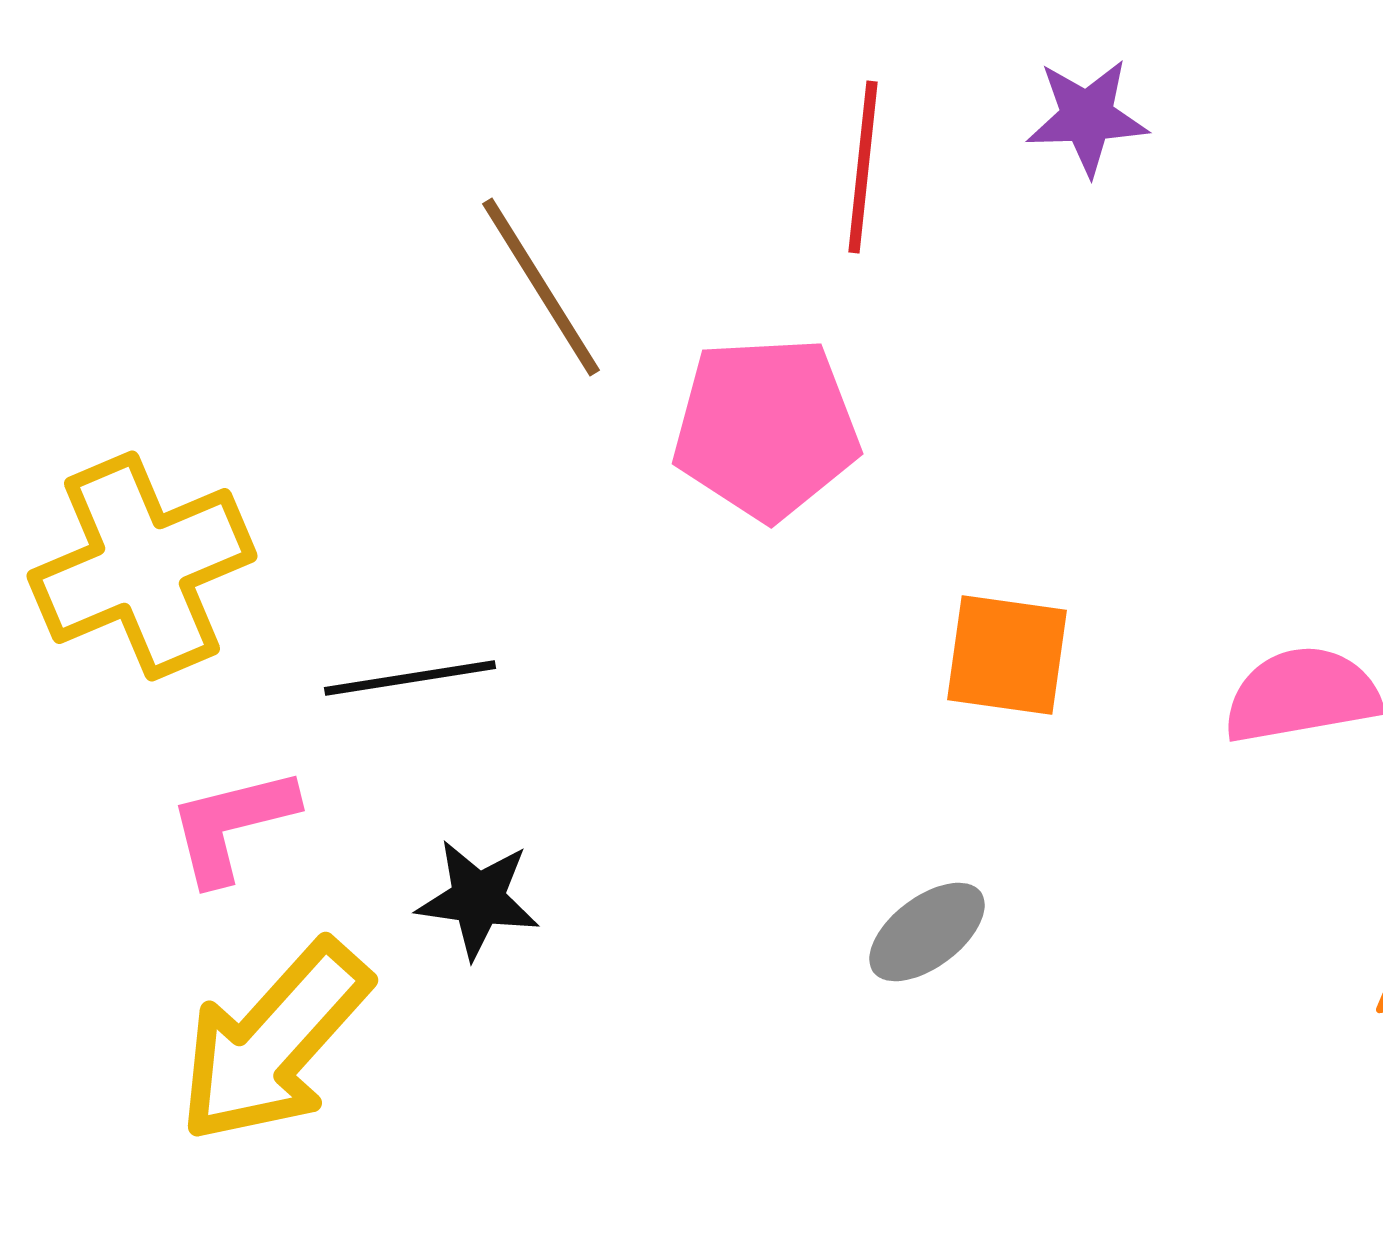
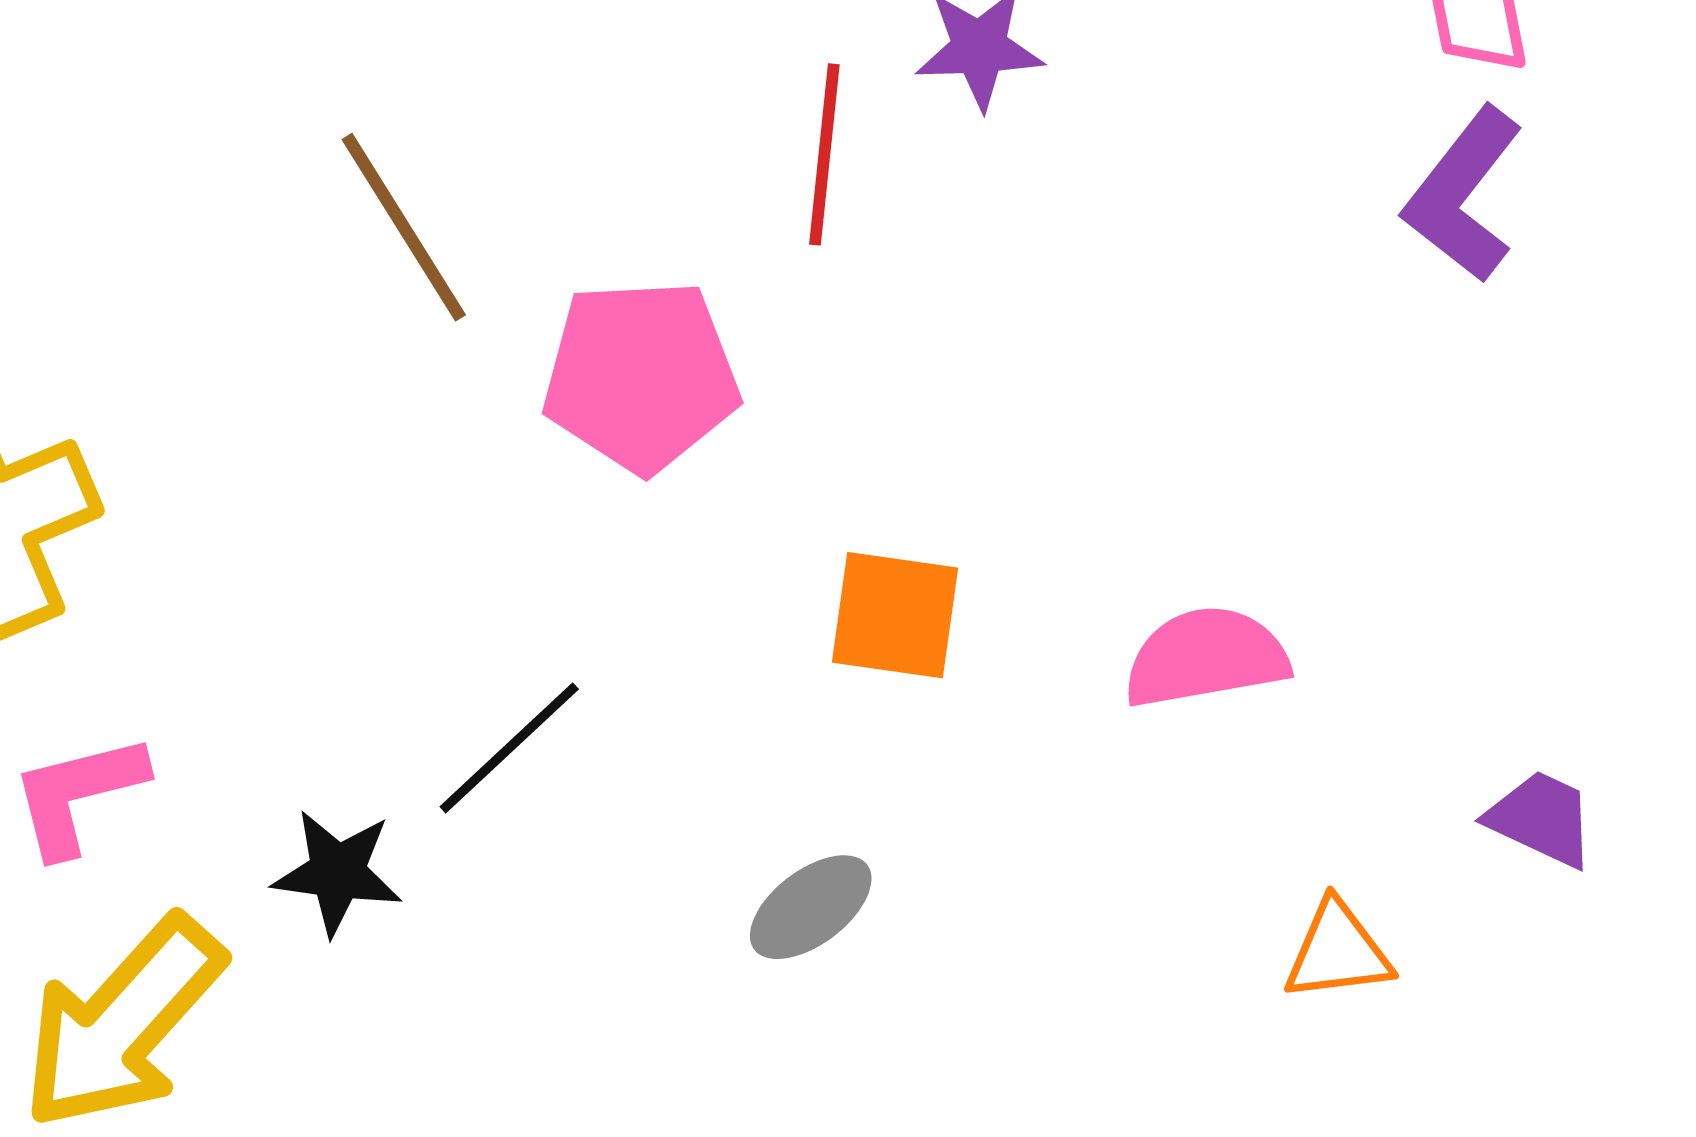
red line: (863, 167) -> (824, 154), moved
black line: (410, 678) -> (509, 748), moved, turned -34

